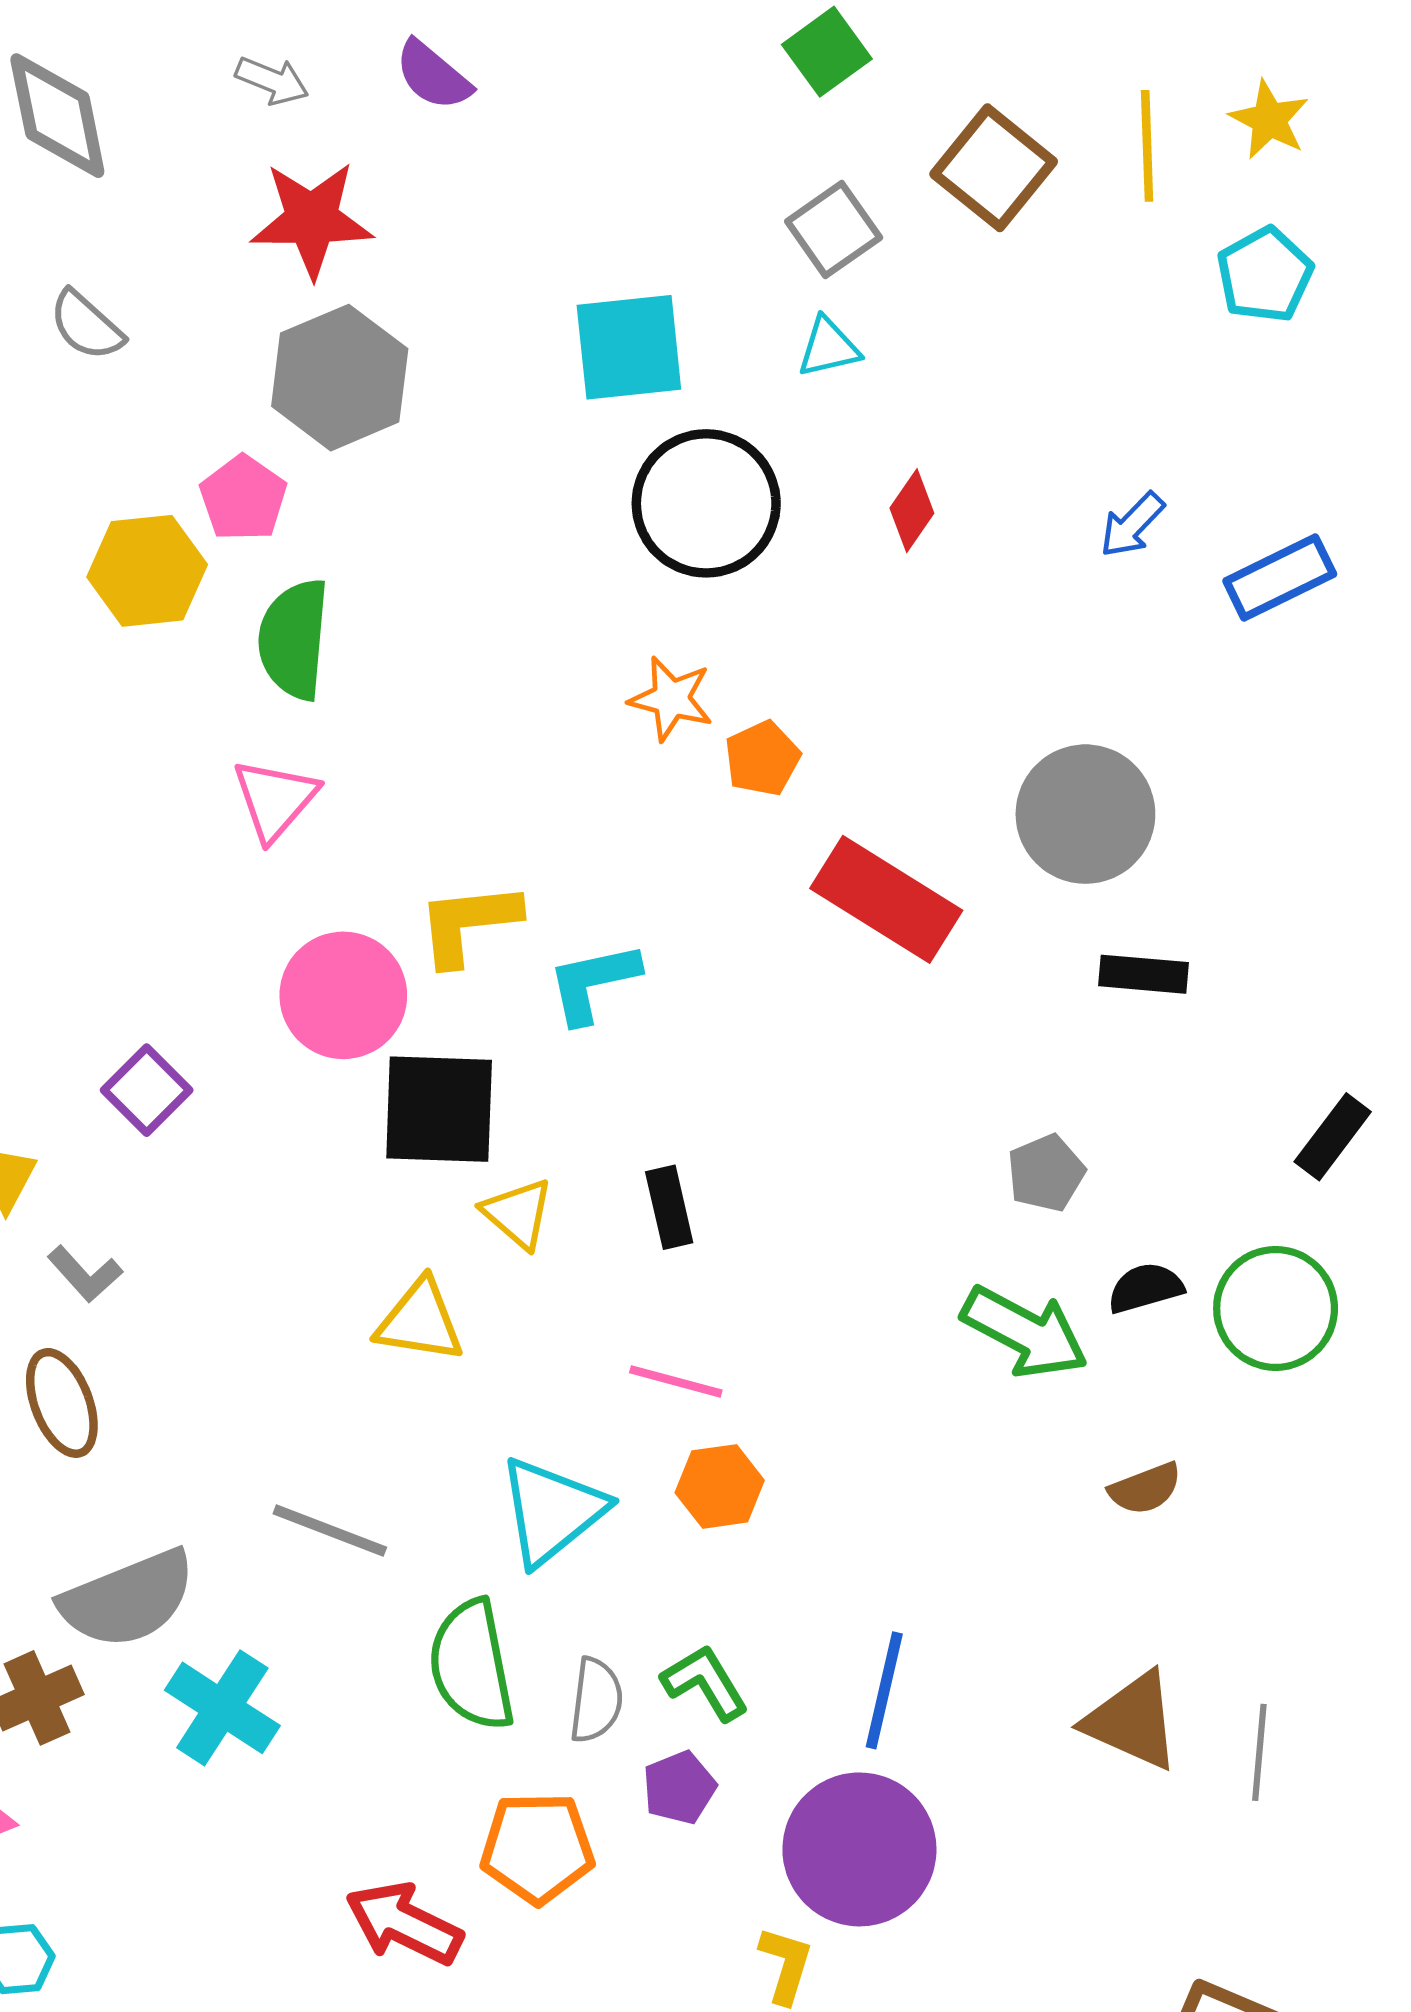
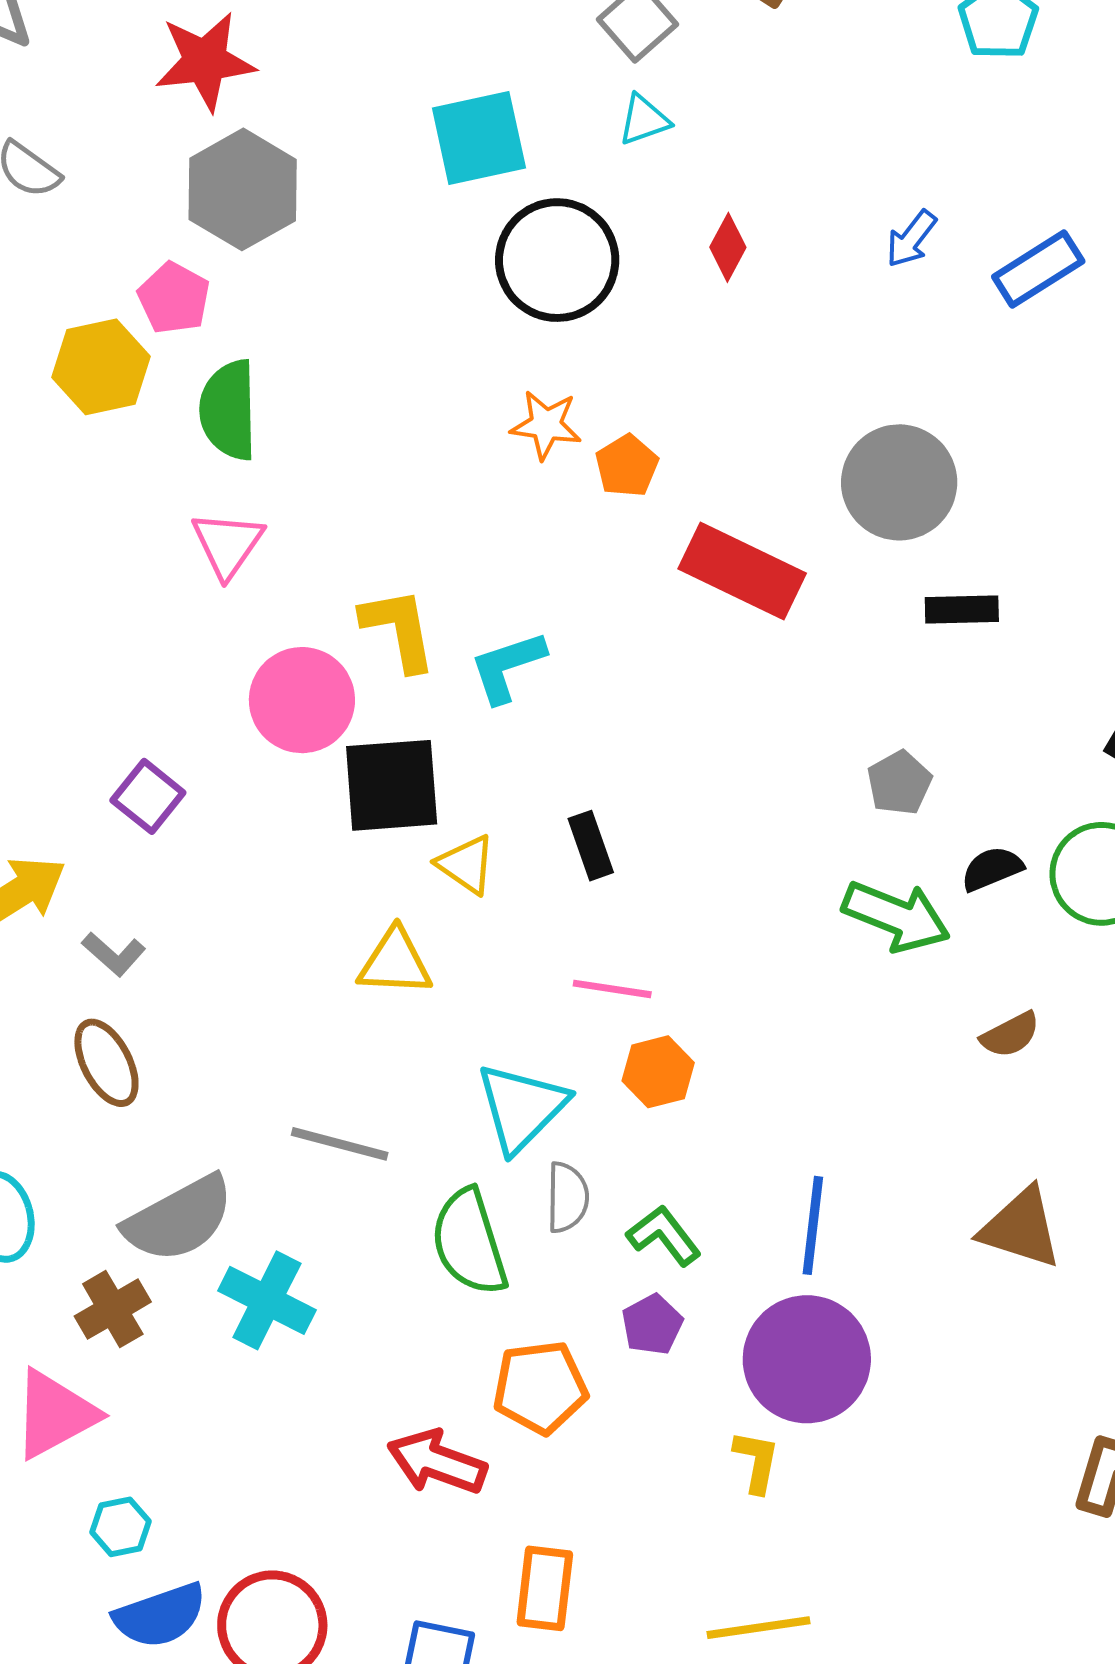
yellow L-shape: (468, 923) -> (399, 629), turned 92
gray semicircle: (596, 1700) -> (567, 1197), moved

